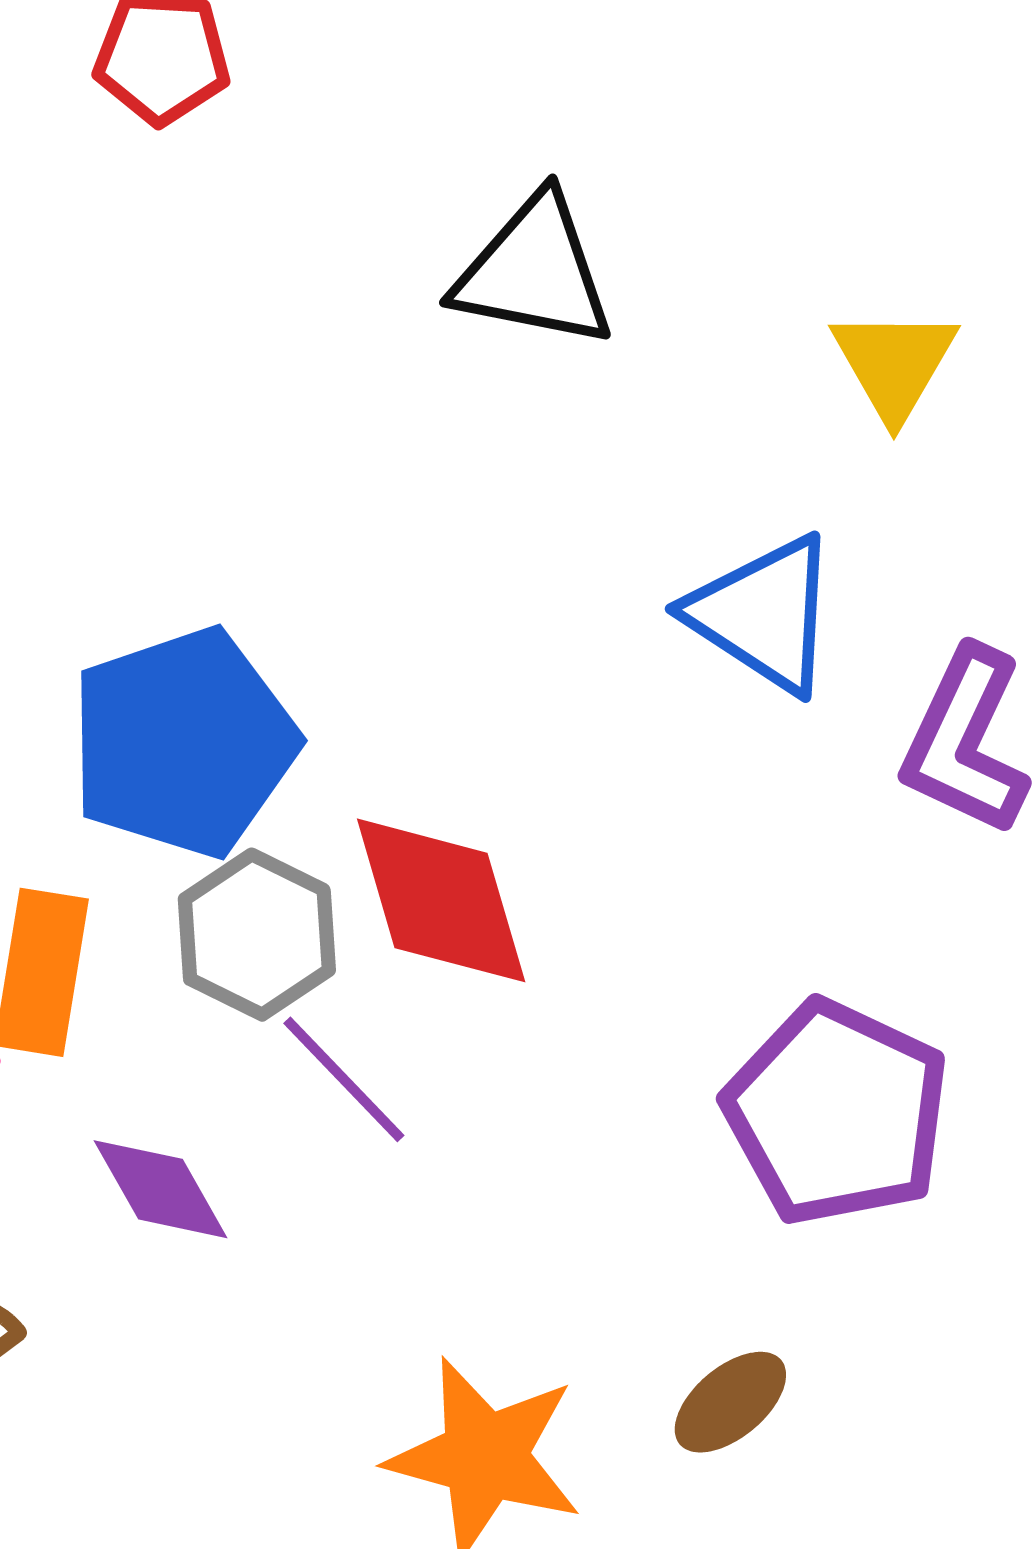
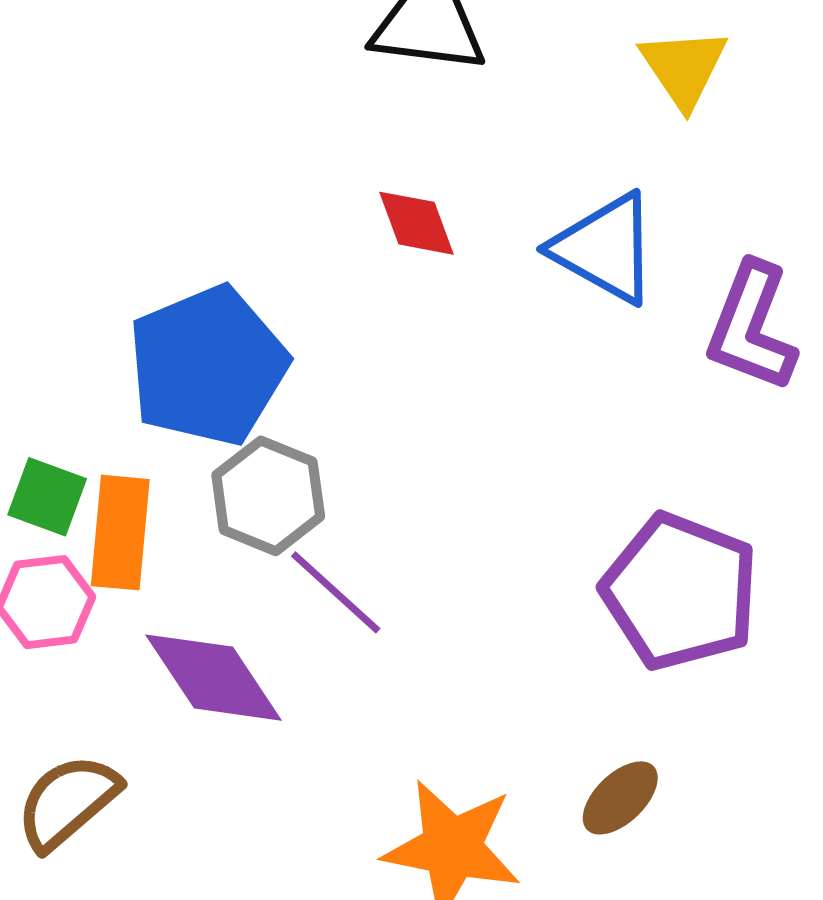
red diamond: (441, 900) -> (416, 223), moved, size x0.6
purple diamond: (160, 1189) -> (213, 678), size x1.4

